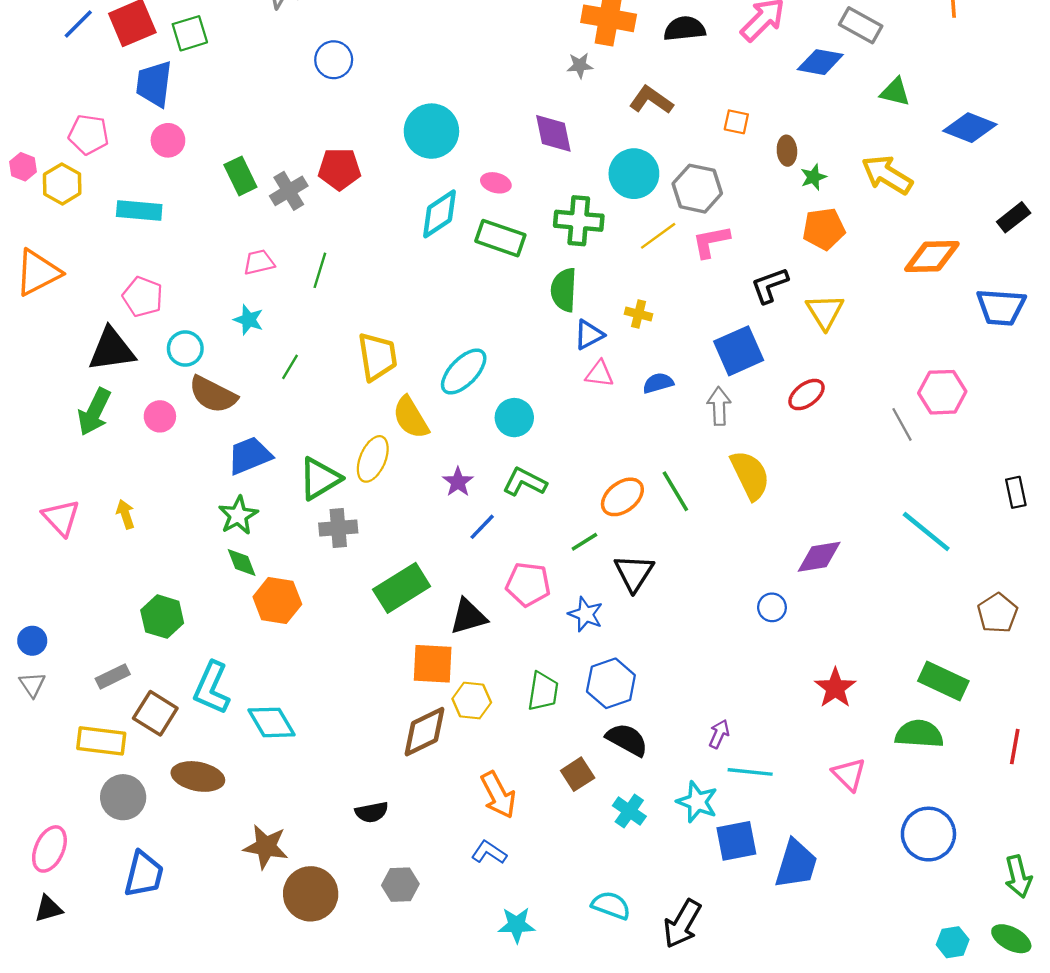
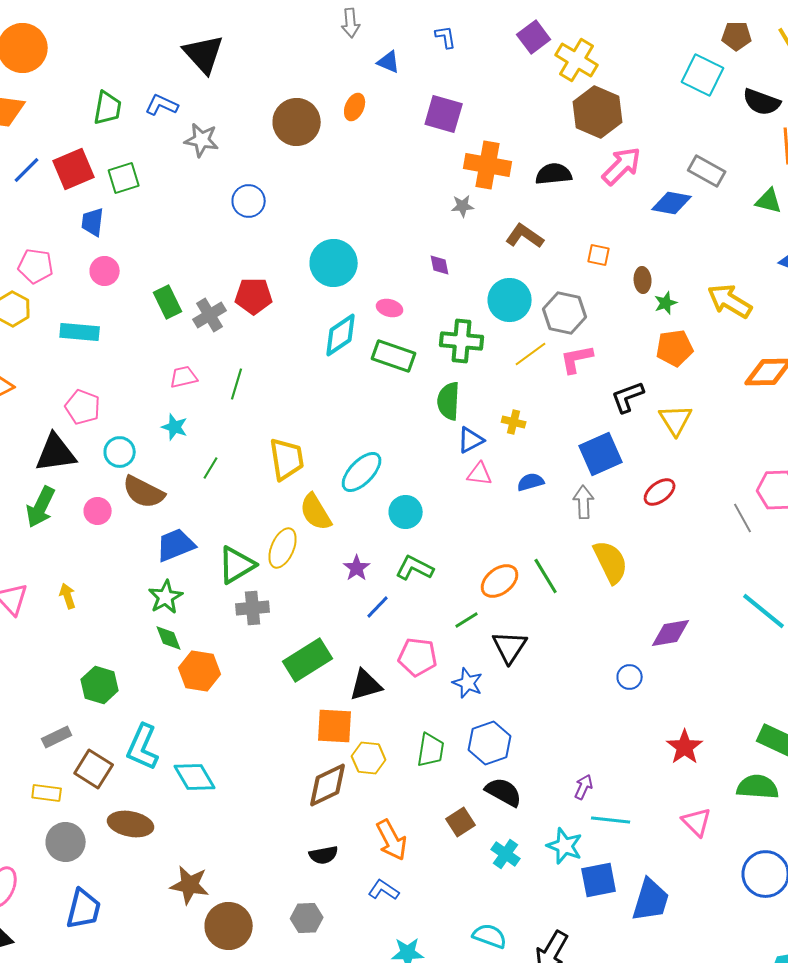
blue trapezoid: (154, 84) -> (93, 222), size x0.7
green triangle: (895, 92) -> (769, 201), moved
purple diamond: (553, 133) -> (440, 265), size x0.6
yellow rectangle: (101, 741) -> (47, 793), size x0.7
black semicircle: (372, 812) -> (324, 855), moved

